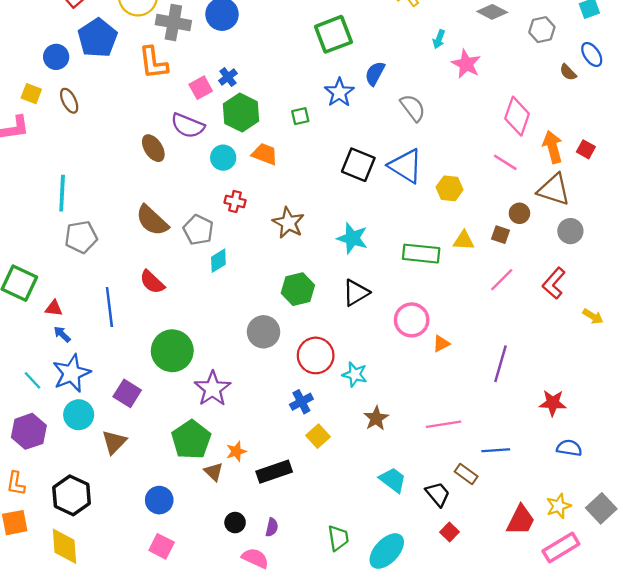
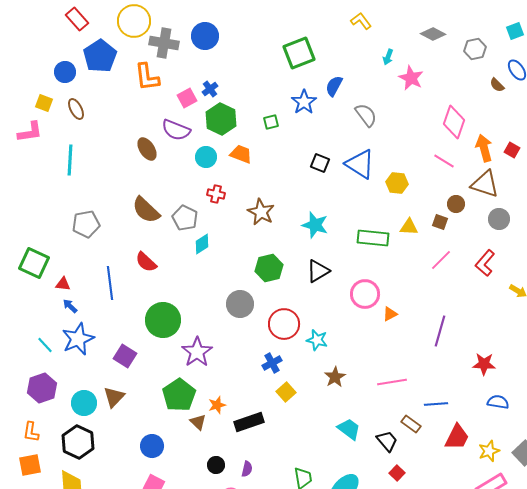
black square: (358, 165) -> (320, 163), size x0.7
cyan line: (62, 193) -> (70, 160), moved
cyan circle: (79, 415) -> (84, 403), moved
red trapezoid: (521, 520) -> (457, 437), moved

